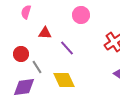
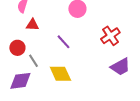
red triangle: (45, 33) -> (32, 25), moved

